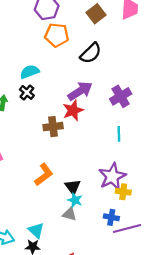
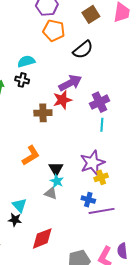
black cross: (27, 92) -> (22, 80), turned -32
purple cross: (121, 96) -> (100, 102), moved
yellow cross: (123, 192) -> (101, 177), turned -32

